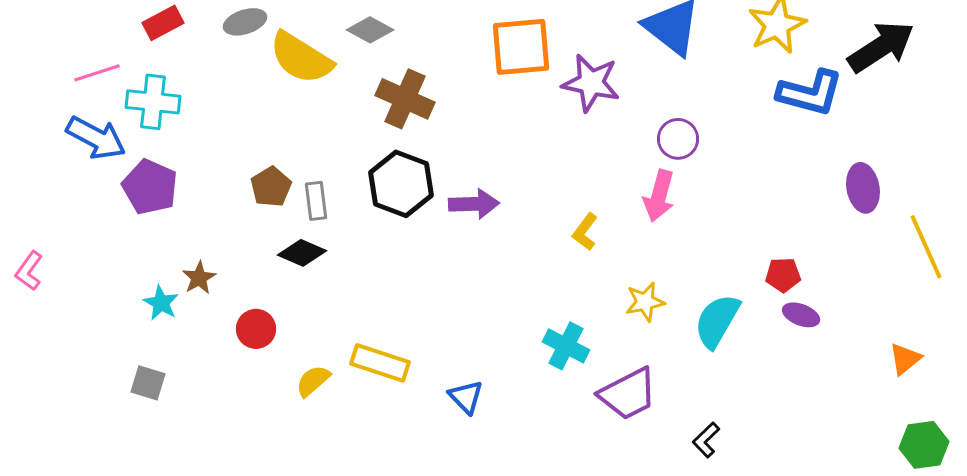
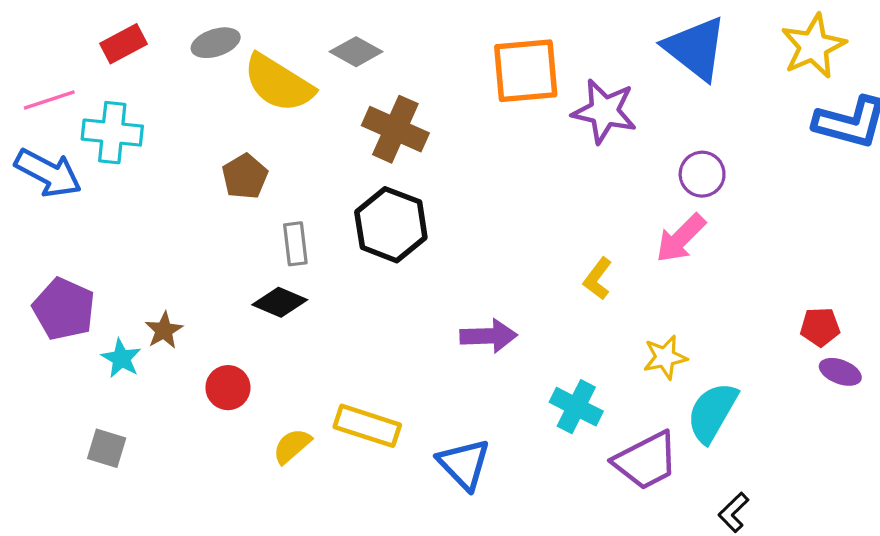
purple pentagon: (150, 187) -> (64, 309), moved
brown pentagon: (271, 187) -> (245, 176), moved
pink arrow: (659, 196) -> (681, 238), turned 30
purple arrow: (474, 204) -> (489, 336), moved
cyan semicircle: (717, 321) -> (712, 412), moved
blue triangle: (466, 397) -> (464, 464), size x1.4

